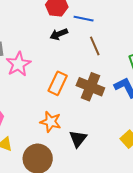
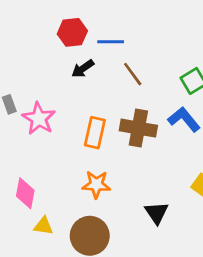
black triangle: (78, 139) -> (157, 213), moved

